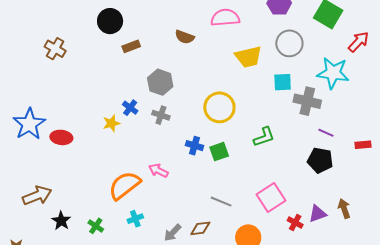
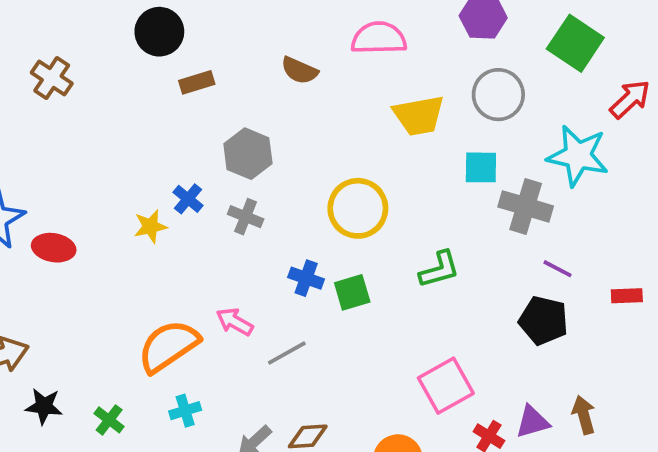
gray line: (221, 202) -> (287, 353), moved, turned -55
black star: (61, 221) -> (44, 406), turned -30

